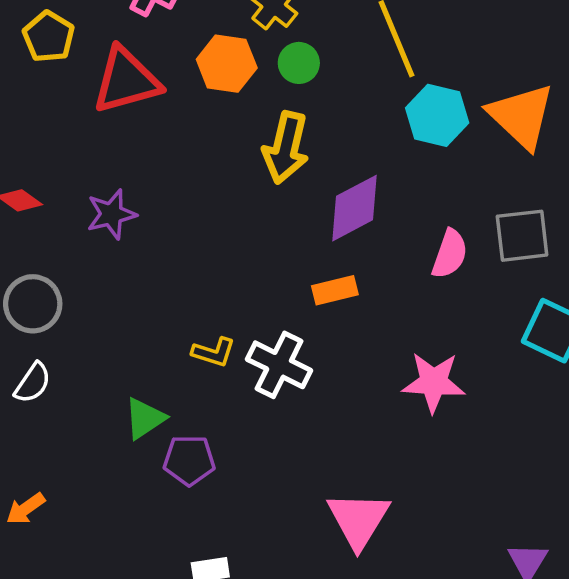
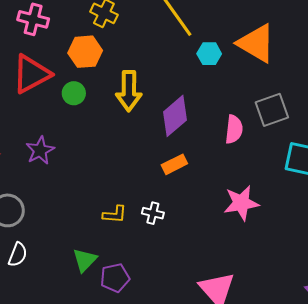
green circle: (299, 63) -> (74, 93), moved
cyan hexagon: (437, 115) -> (209, 54), size x0.7
white cross: (279, 365) -> (153, 213), size x0.6

